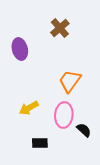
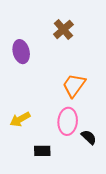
yellow arrow: (29, 108) -> (20, 119), moved

